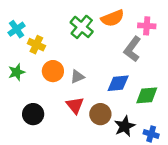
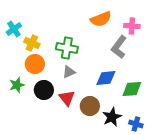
green cross: (82, 27) -> (67, 48), moved, turned -30
orange circle: (53, 71) -> (35, 64), moved
green star: (17, 72) -> (17, 85), moved
black circle: (33, 114) -> (44, 90), moved

